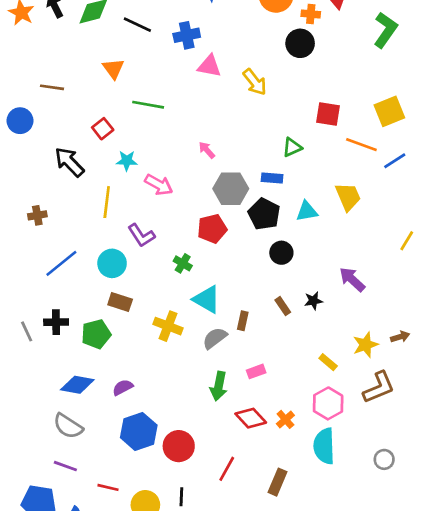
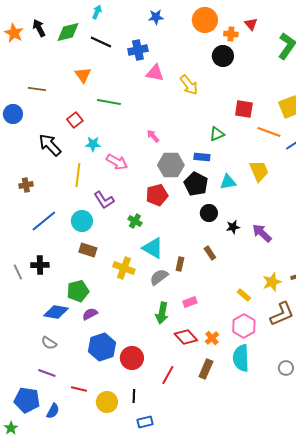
black star: (313, 301) -> (233, 227), moved
green pentagon: (96, 334) -> (78, 291), moved
gray semicircle: (68, 426) -> (49, 343), size x0.7
brown rectangle: (277, 482) -> (206, 369), moved

